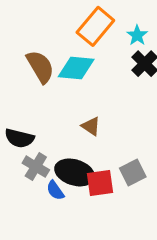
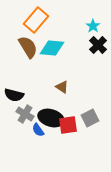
orange rectangle: (95, 26) -> (36, 20), moved

